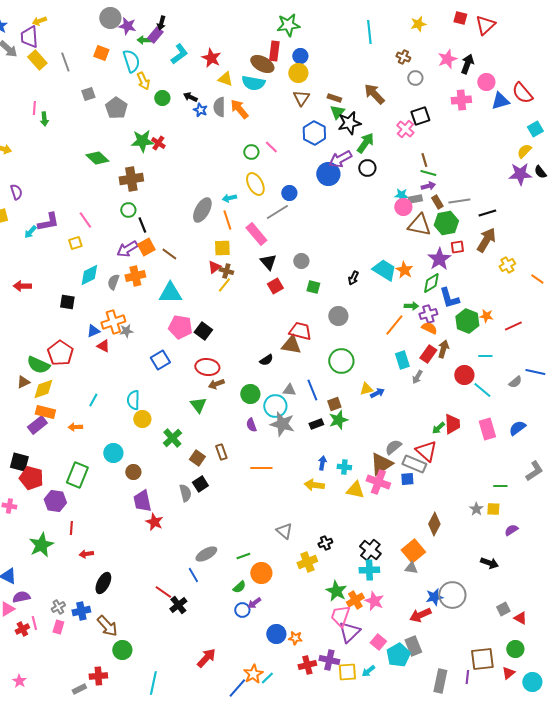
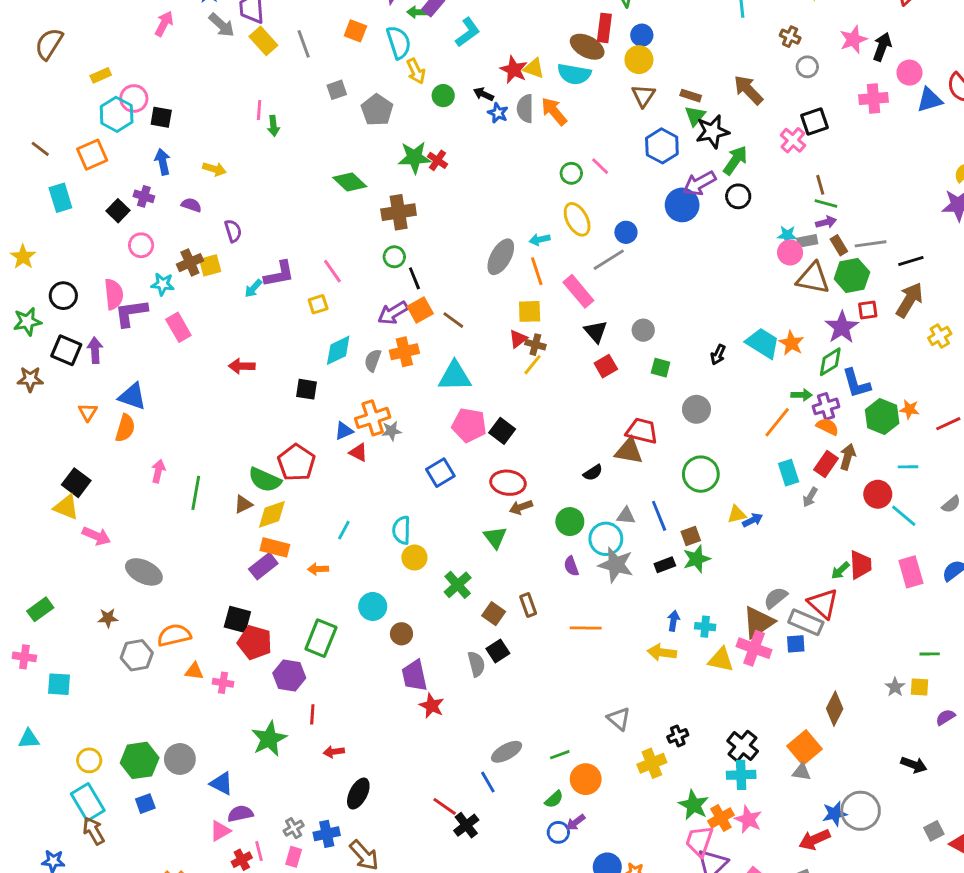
red star: (211, 58) -> (514, 70), moved

